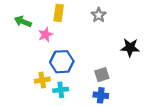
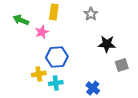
black star: (130, 48) -> (107, 44), moved
gray square: (102, 75) -> (122, 65), moved
blue cross: (101, 95) -> (93, 88), turned 32

